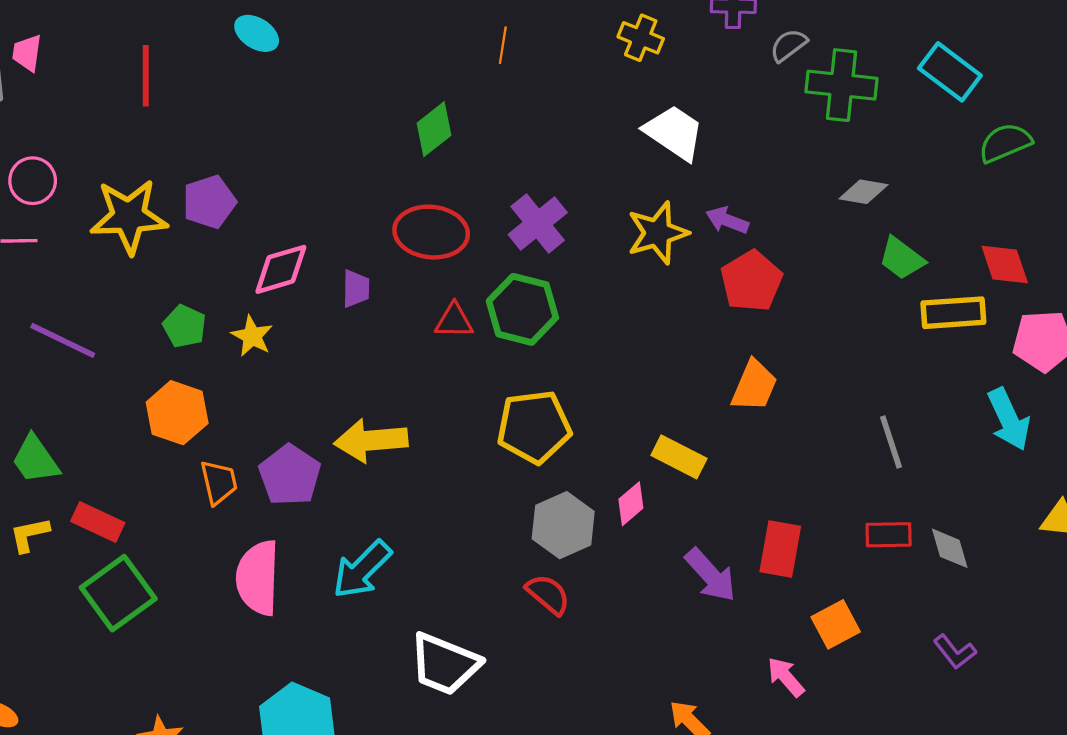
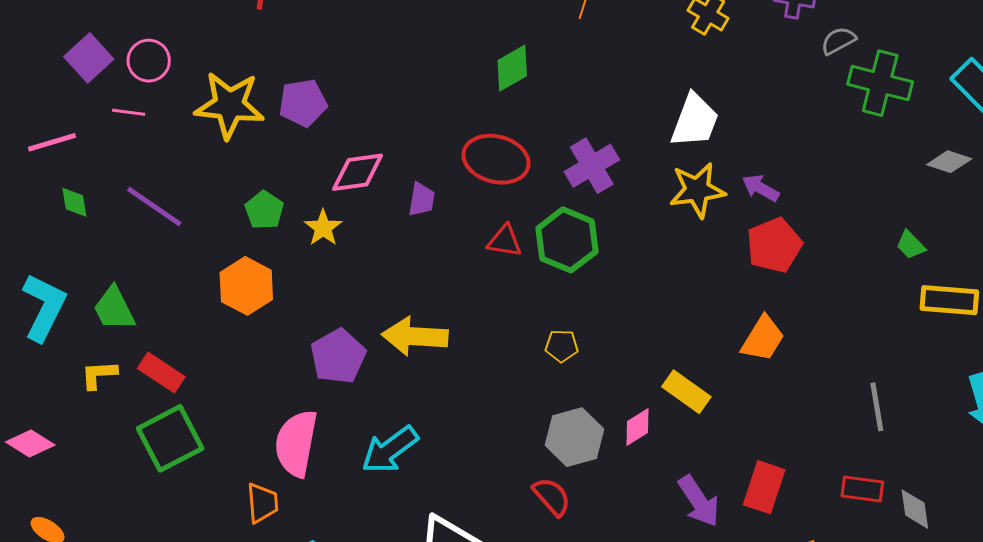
white trapezoid: (674, 132) -> (695, 121), moved, turned 68
gray diamond: (863, 192) -> (949, 162), moved
green trapezoid: (902, 258) -> (911, 245), size x0.7
yellow pentagon: (534, 427) -> (562, 346), size x0.5
orange trapezoid: (219, 482) -> (262, 503), moved

